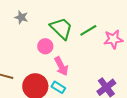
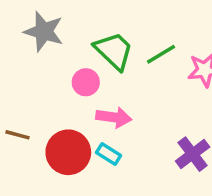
gray star: (21, 17) -> (44, 32), size x1.6
pink arrow: (61, 66) -> (114, 117), turned -54

